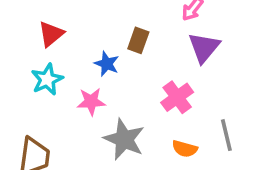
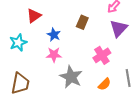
blue star: (107, 64) -> (54, 35), moved
cyan star: (47, 79) -> (18, 43), moved
orange semicircle: (185, 149) -> (104, 84), turned -64

